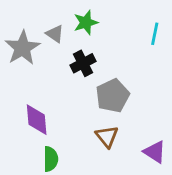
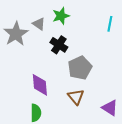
black cross: (83, 63) -> (59, 45), turned -30
purple diamond: (37, 120) -> (40, 85), moved

